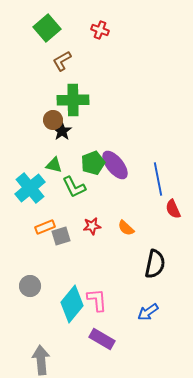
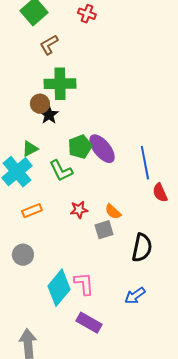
green triangle: (54, 165) -> (30, 149), moved, turned -42
gray square: (61, 236) -> (104, 230), moved
gray circle: (30, 286) -> (23, 255), moved

